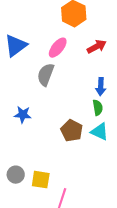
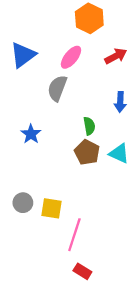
green semicircle: (98, 108) -> (89, 126), moved
blue star: (23, 115) -> (31, 134), turned 30

